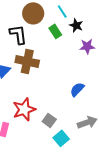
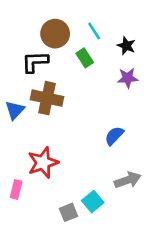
black star: (76, 25) -> (126, 46), moved
black L-shape: (18, 34) -> (35, 62), turned -85
gray square: (49, 120) -> (69, 212), moved, turned 32

